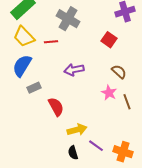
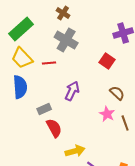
blue semicircle: (22, 66) -> (20, 87), turned 145
purple arrow: (74, 70) -> (72, 91), turned 126
gray rectangle: (34, 88) -> (44, 109), moved

